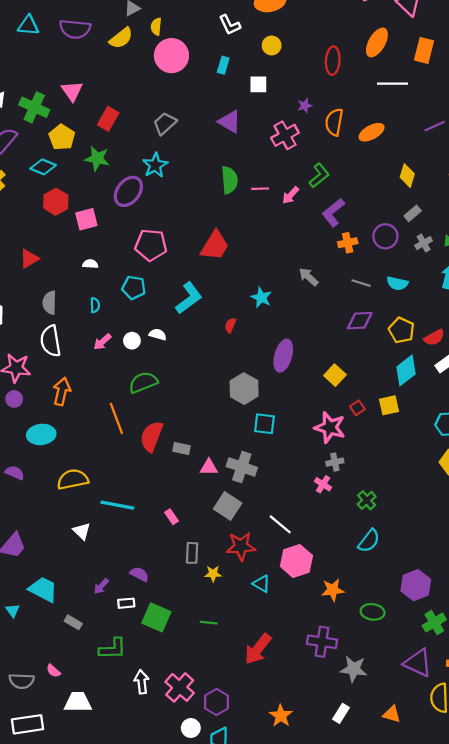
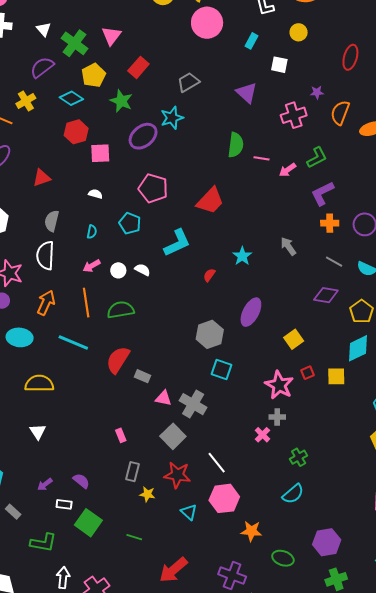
orange line: (116, 418) -> (86, 303), moved
cyan line: (117, 505) -> (73, 343), moved

